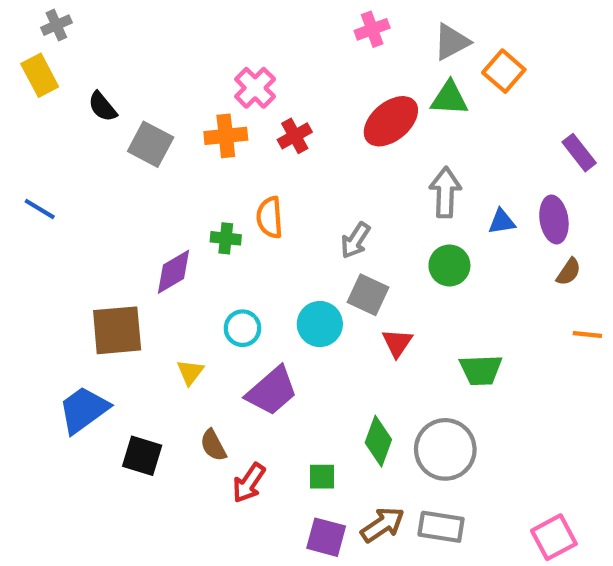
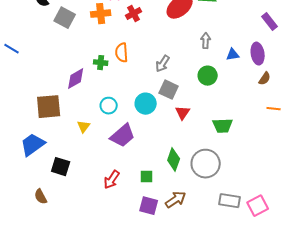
gray arrow: (445, 192) -> (206, 41), size x0.7
brown semicircle: (213, 445) -> (41, 197), moved
gray rectangle: (441, 527) -> (230, 201), moved

